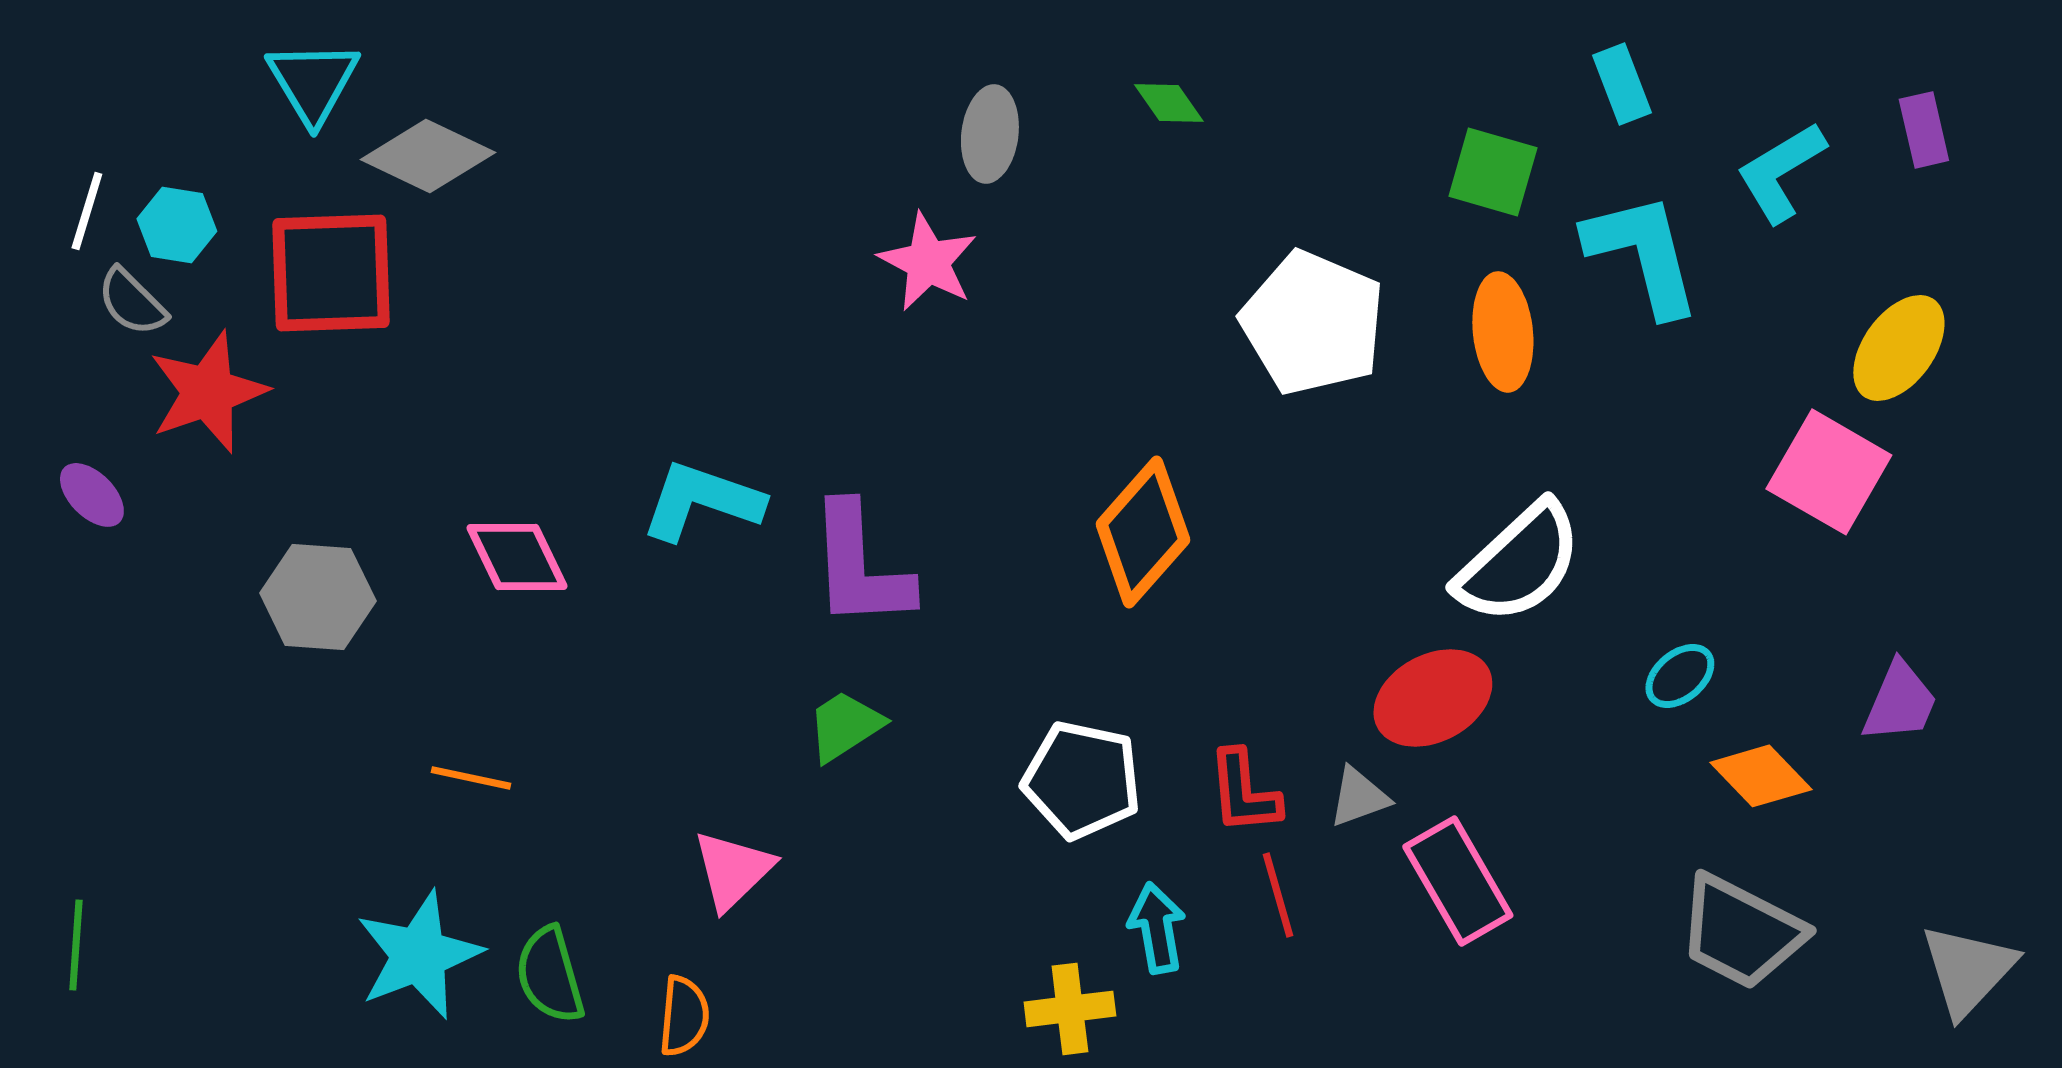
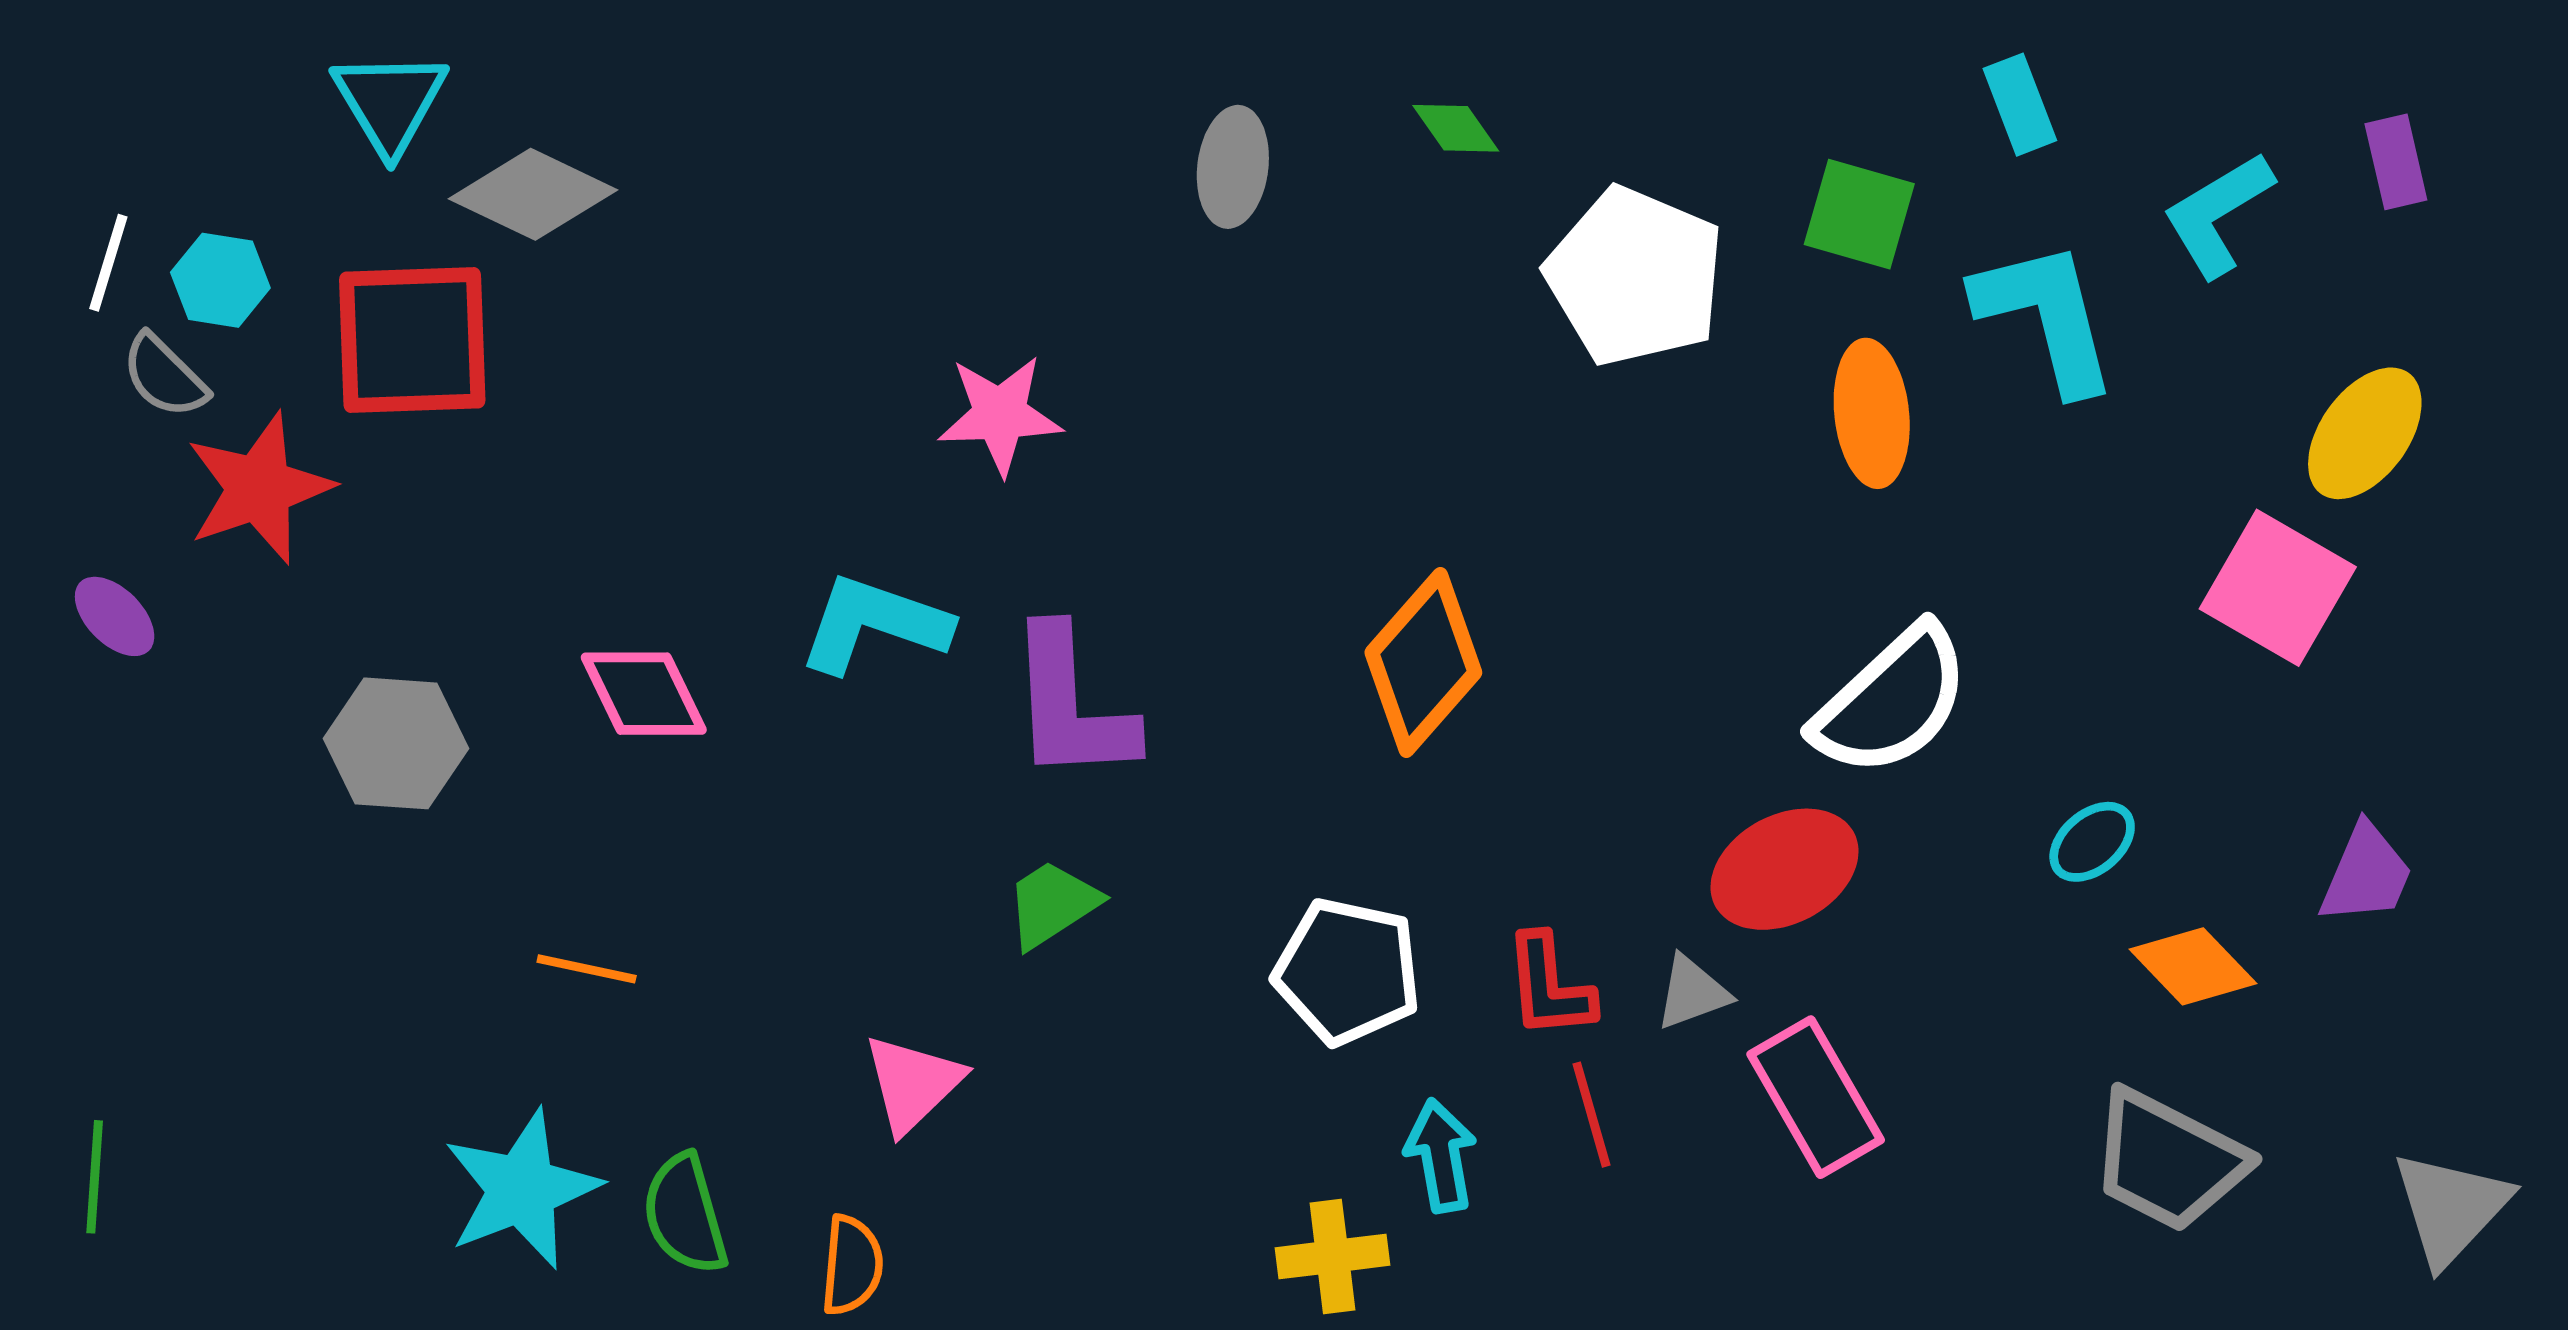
pink star: (928, 262) -> (1000, 415), moved, turned -30
white pentagon: (1313, 323) -> (1635, 276), moved

